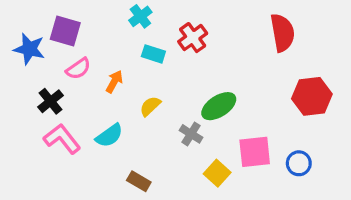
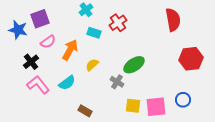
purple square: (65, 31) -> (40, 19), turned -36
orange arrow: (114, 82) -> (70, 50), size x1.5
pink square: (255, 152) -> (156, 107), moved
yellow square: (217, 173) -> (133, 106), turned -35

